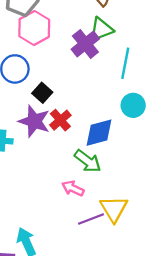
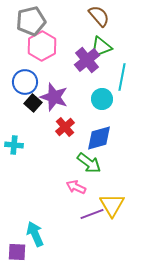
black square: (42, 93) -> (33, 103), moved
cyan circle: (133, 105) -> (102, 99), moved
purple star: (34, 121) -> (54, 97), moved

